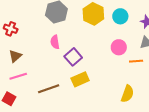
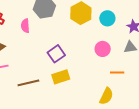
pink semicircle: (55, 42) -> (25, 26), moved
orange line: (136, 61) -> (117, 72), moved

